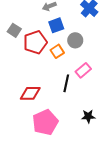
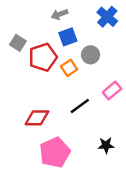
pink rectangle: (83, 70) -> (112, 91), moved
black line: (66, 83) -> (80, 106), turned 42

